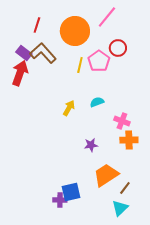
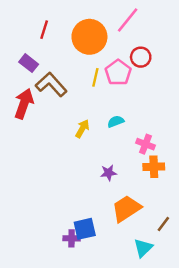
brown L-shape: (43, 53) -> (51, 85), moved
red arrow: (20, 73) -> (24, 104), moved
brown line: (125, 188) -> (163, 224), moved

